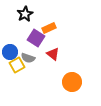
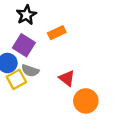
purple square: (36, 38) -> (24, 45), moved
red triangle: (53, 54) -> (67, 78), moved

